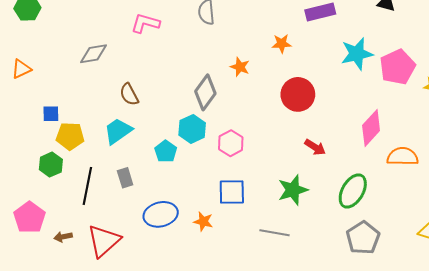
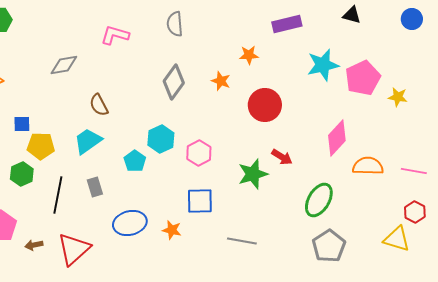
orange star: (240, 67) -> (221, 81), moved
gray diamond: (205, 92) -> (174, 82), moved
green star: (293, 190) -> (253, 174), moved

